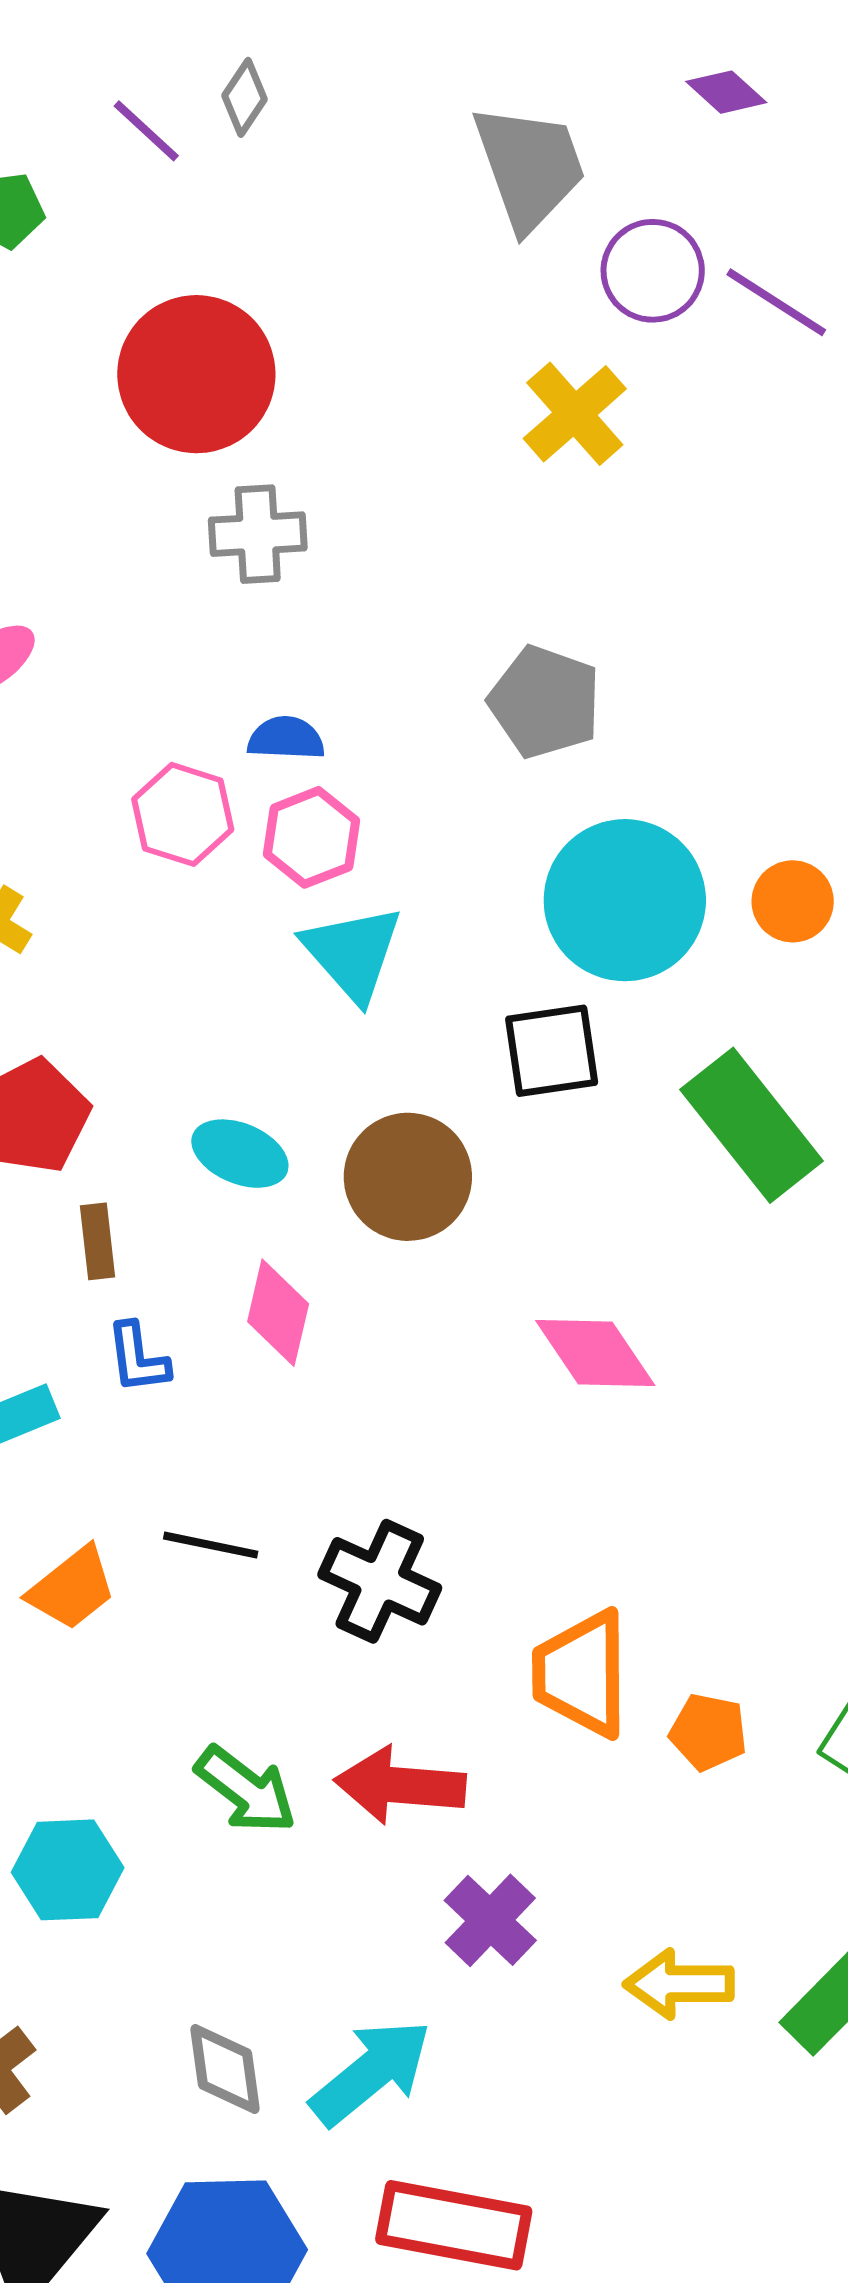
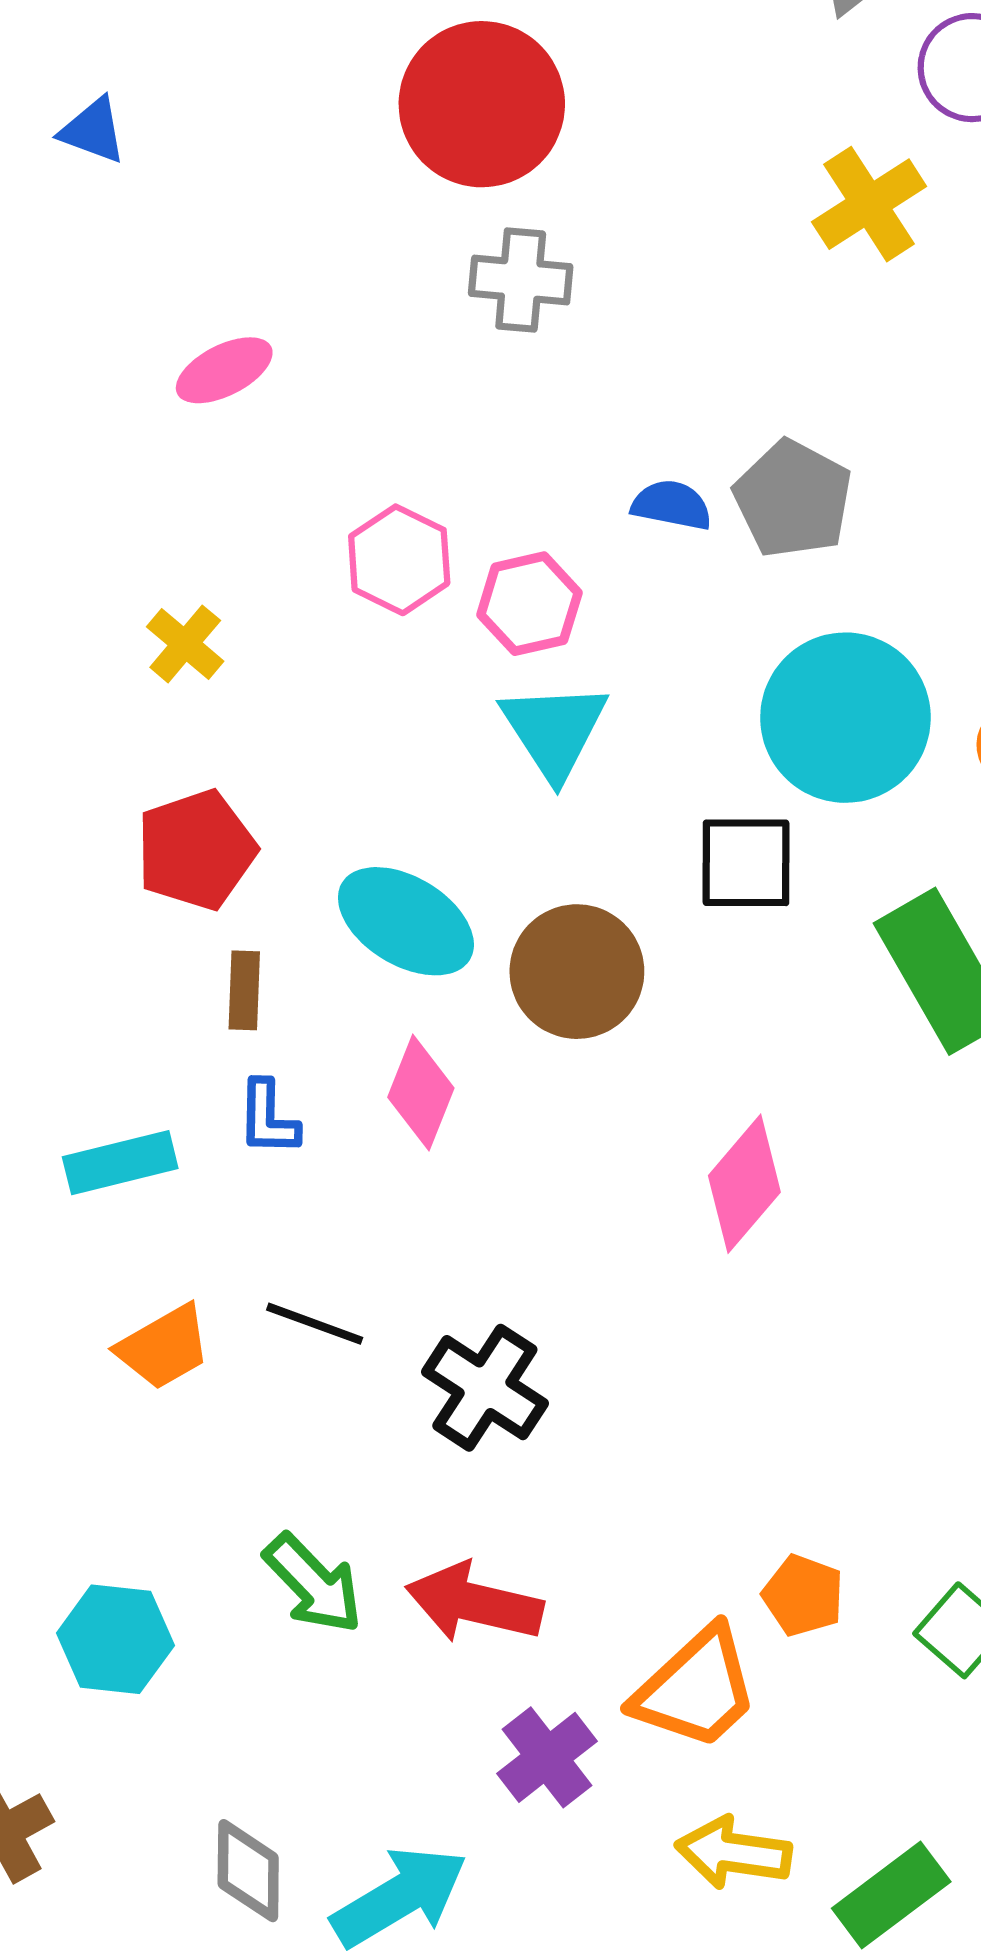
blue semicircle: (286, 738) -> (672, 505), moved
cyan ellipse: (240, 1154) -> (406, 921), size x1.4
pink diamond: (595, 1353) -> (744, 1184), turned 66
orange trapezoid: (581, 1674) -> (696, 1689), moved, turned -141

